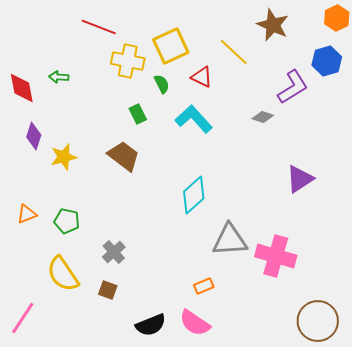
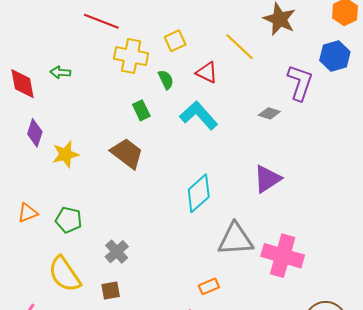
yellow square: (171, 46) -> (175, 41), size x0.6
purple L-shape: (293, 87) -> (300, 83), turned -39
purple triangle: (300, 179) -> (267, 179), moved
brown square: (108, 290) -> (111, 291), turned -30

